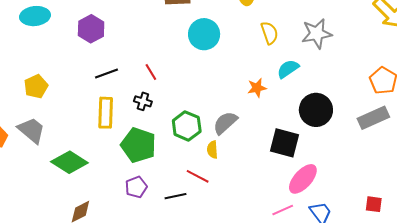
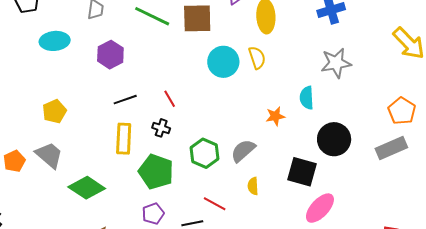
yellow semicircle: (270, 33) -> (257, 58), moved
cyan semicircle: (288, 69) -> (307, 98), turned -60
yellow semicircle: (212, 150) -> (253, 186), moved

